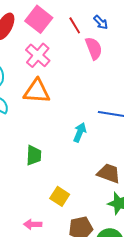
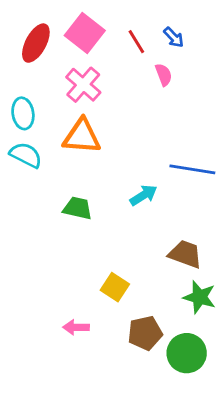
pink semicircle: (94, 48) -> (164, 75), size x0.7
cyan arrow: (80, 132) -> (144, 195), turned 36
green trapezoid: (34, 155) -> (78, 208), moved, turned -80

